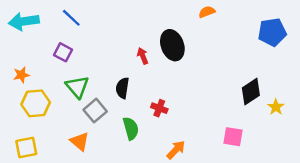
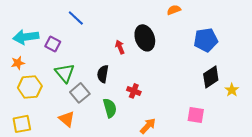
blue line: (71, 18) -> (76, 18), moved
cyan arrow: (24, 21) -> (26, 37), moved
blue pentagon: (272, 32) -> (206, 40), moved

